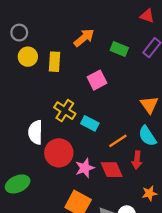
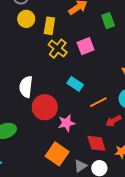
green rectangle: (119, 49) -> (108, 21), turned 42
yellow cross: (65, 111) -> (58, 49), moved
red arrow: (137, 160) -> (113, 121), turned 49
red diamond: (112, 170) -> (96, 143), moved

